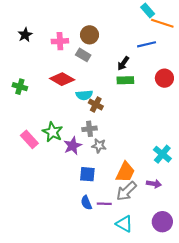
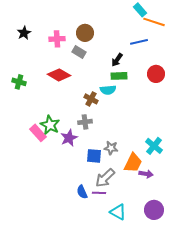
cyan semicircle: (84, 95) -> (108, 90), moved
pink rectangle: (29, 139) -> (38, 133), moved
gray star: (99, 146) -> (111, 148), moved
orange trapezoid: (125, 172) -> (133, 163), moved
blue square: (87, 174) -> (94, 156), moved
gray arrow: (126, 191) -> (105, 178), moved

